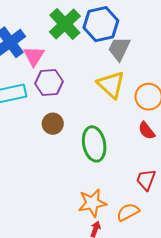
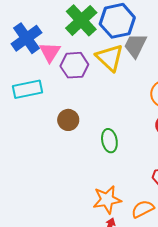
purple hexagon: (49, 83) -> (74, 65), moved
yellow triangle: (111, 84) -> (110, 58), moved
green ellipse: (94, 144) -> (109, 141), size x0.7

